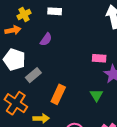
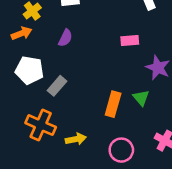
pink rectangle: (99, 58) -> (130, 40), moved
orange rectangle: (58, 94) -> (113, 104), moved

